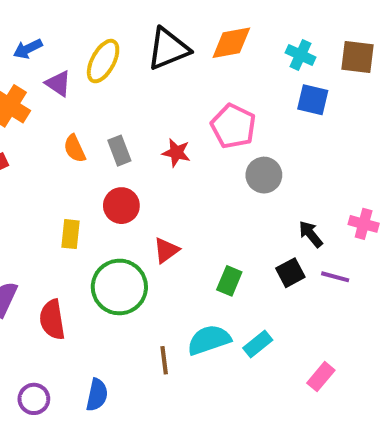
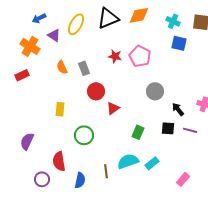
red star: (176, 153) -> (115, 56), moved
gray circle: (264, 175) -> (155, 91), moved
red circle: (121, 206) -> (96, 91), moved
red triangle: (166, 250) -> (113, 108), moved
black square: (290, 273) -> (168, 128), turned 32
green circle: (119, 287) -> (84, 135), size x0.7
red semicircle: (52, 320) -> (59, 161), moved
blue semicircle: (97, 395) -> (80, 180), moved
purple circle: (34, 399) -> (42, 179), moved

